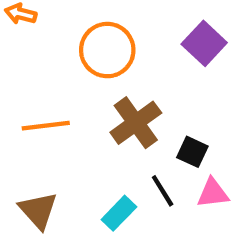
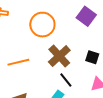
black square: (192, 152) -> (92, 57), moved
black line: (163, 191) -> (66, 80), moved

